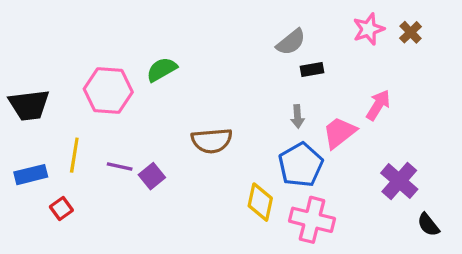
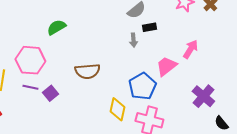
pink hexagon: (108, 91) -> (30, 60), moved
gray arrow: (297, 116) -> (133, 40), moved

